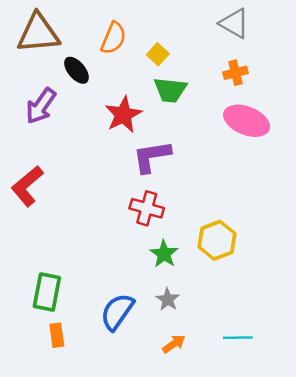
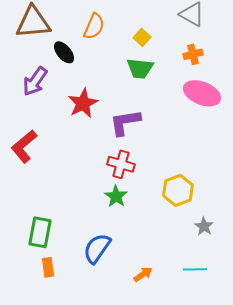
yellow square: (158, 54) -> (142, 37), moved
red star: (123, 115) -> (83, 103), moved
green star: (164, 254) -> (116, 196), moved
gray star: (168, 299) -> (204, 226), moved

